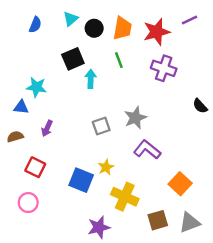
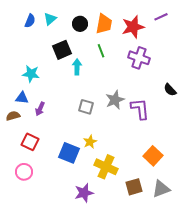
cyan triangle: (71, 19) -> (50, 19), moved
blue triangle: (21, 107) -> (22, 98), moved
gray square: (101, 126) -> (86, 107), turned 35
purple L-shape: (147, 150) -> (140, 109), moved, turned 45

